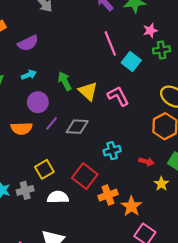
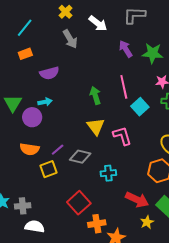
green arrow: (65, 81) -> (95, 95), moved
purple circle: (38, 102) -> (32, 117), moved
cyan cross: (112, 151) -> (108, 173), moved
red arrow: (146, 162) -> (137, 200), size x1.6
yellow square: (44, 169) -> (49, 169), moved
white semicircle: (58, 197) -> (35, 226), moved

